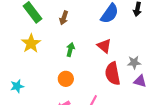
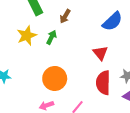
green arrow: (70, 50) -> (52, 37), moved
orange circle: (66, 79) -> (55, 78), size x1.5

